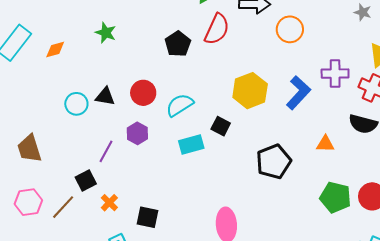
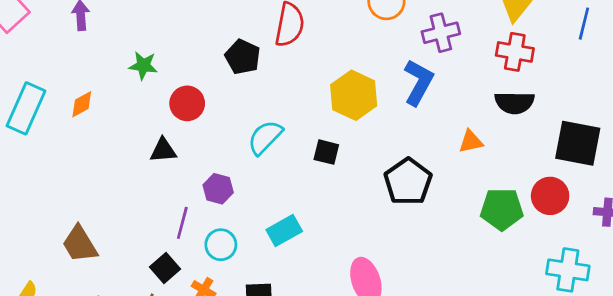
purple cross: (335, 74) -> (441, 33), moved
red circle: (143, 93) -> (187, 103), moved
cyan circle: (76, 104) -> (221, 245), moved
cyan rectangle: (191, 145) -> (284, 230), moved

